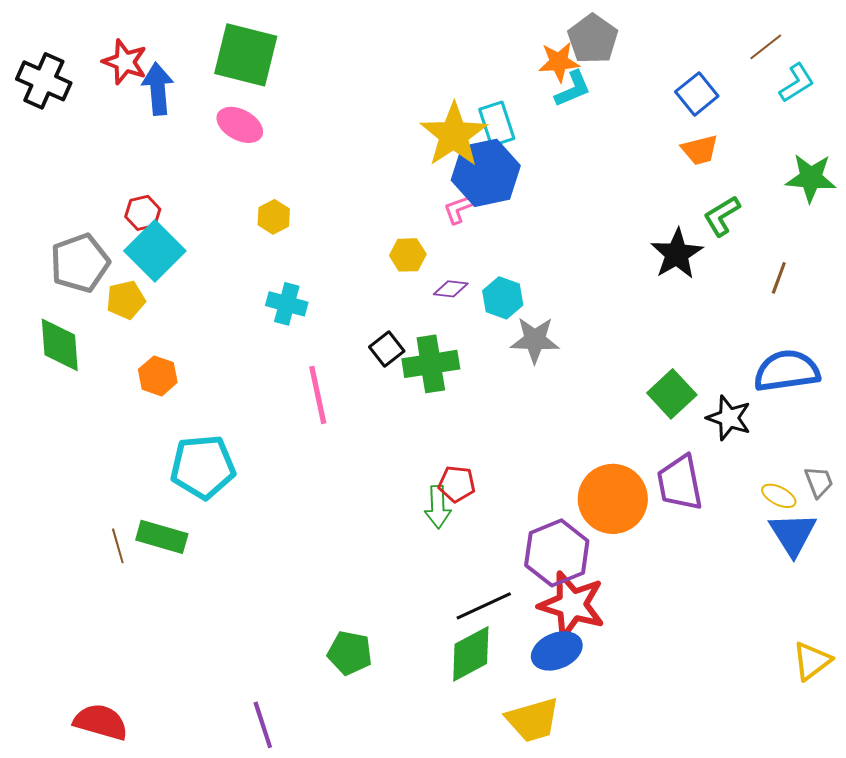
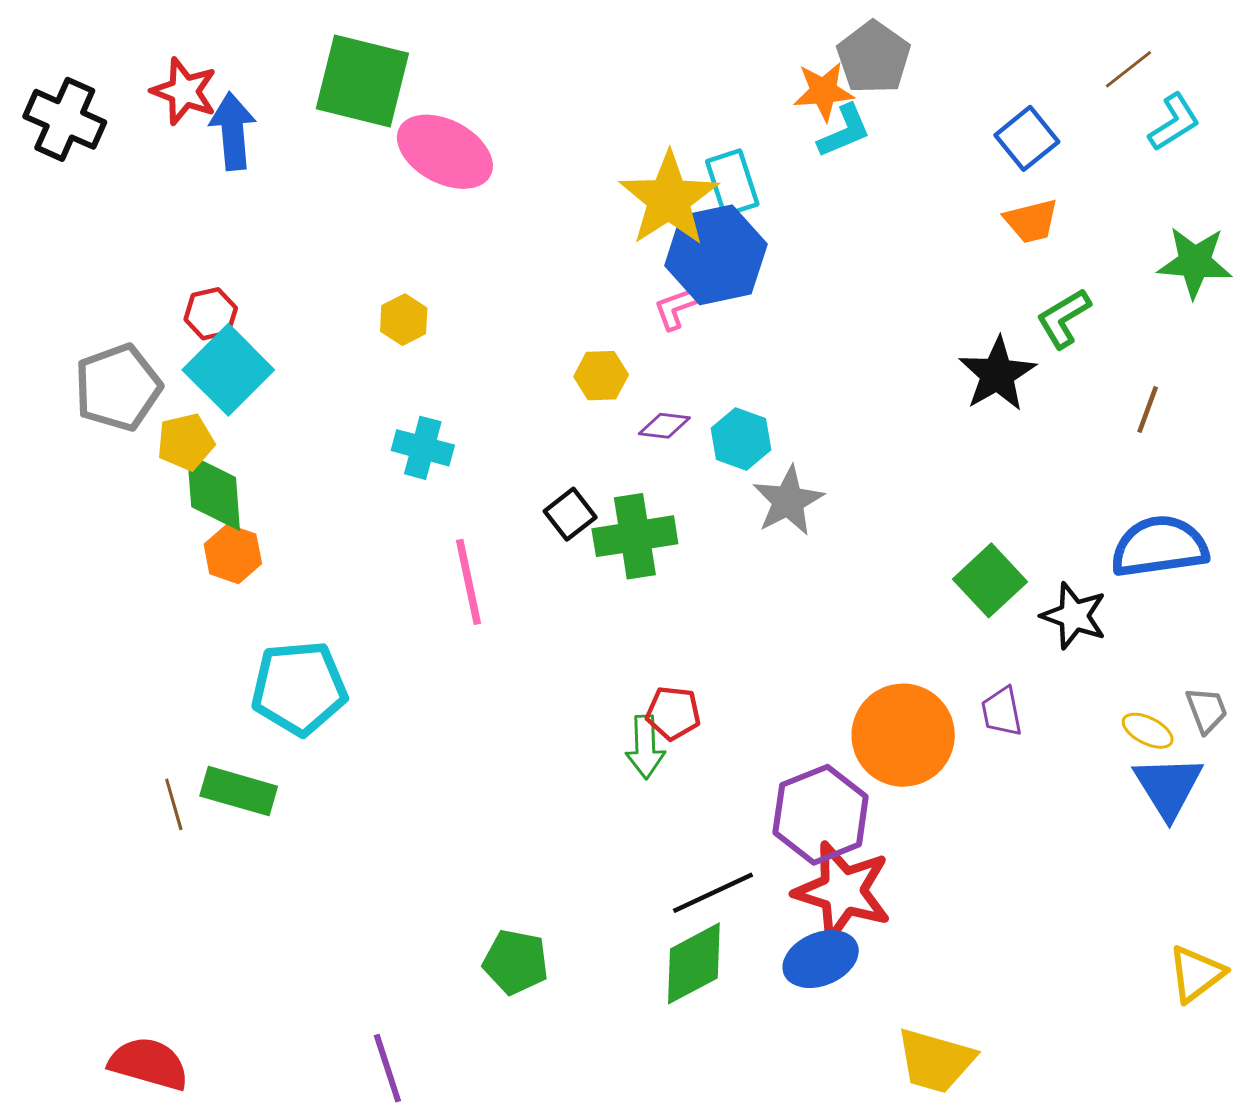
pink ellipse: (240, 125) -> (445, 152), moved, size x1.4
gray star: (535, 340) -> (788, 501), turned -30
green diamond: (60, 345) -> (214, 492), moved
purple trapezoid: (680, 483) -> (1002, 712), size x0.6
yellow trapezoid: (533, 720) -> (935, 1061), moved, turned 32

